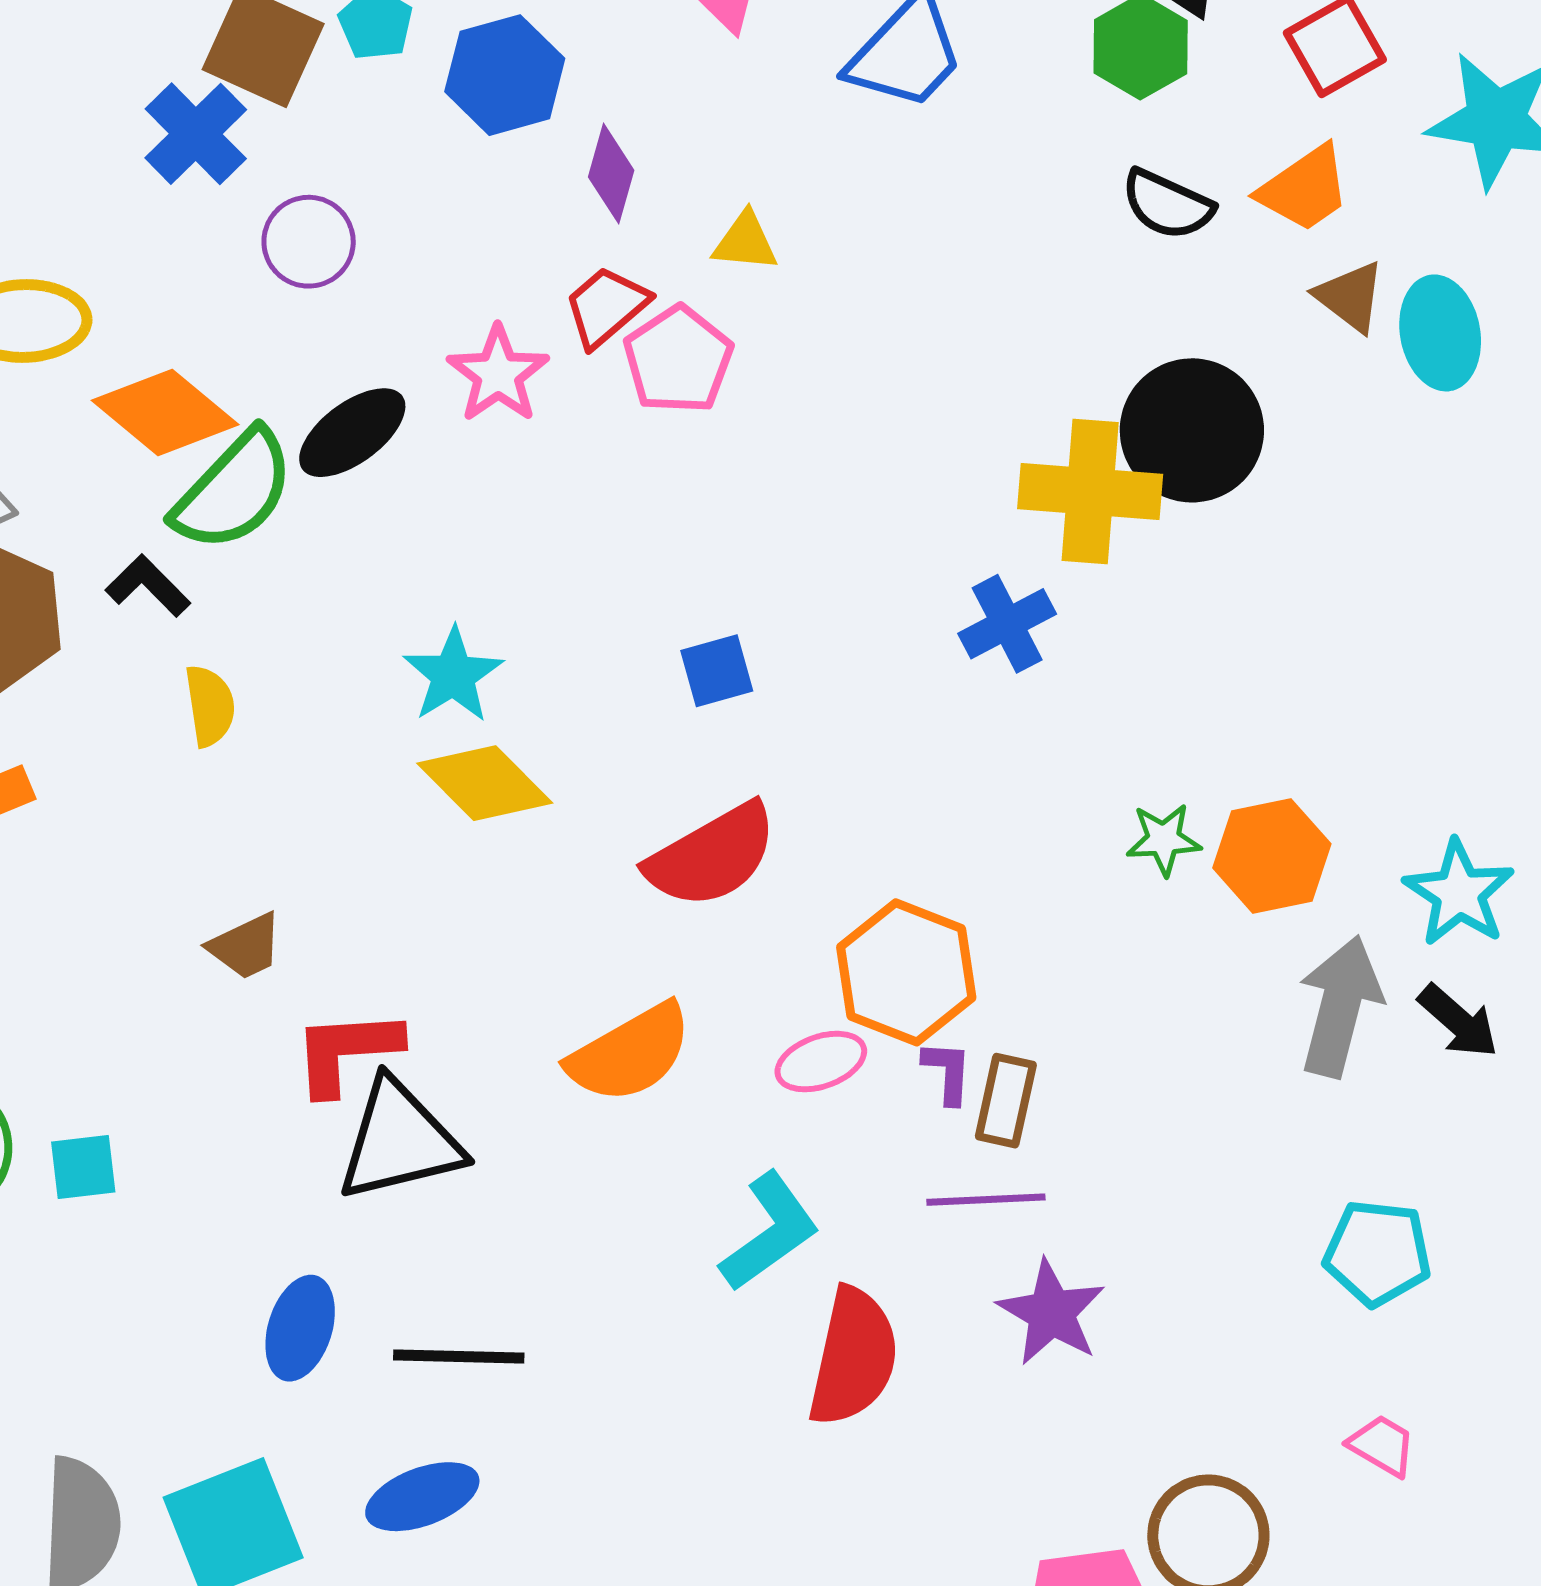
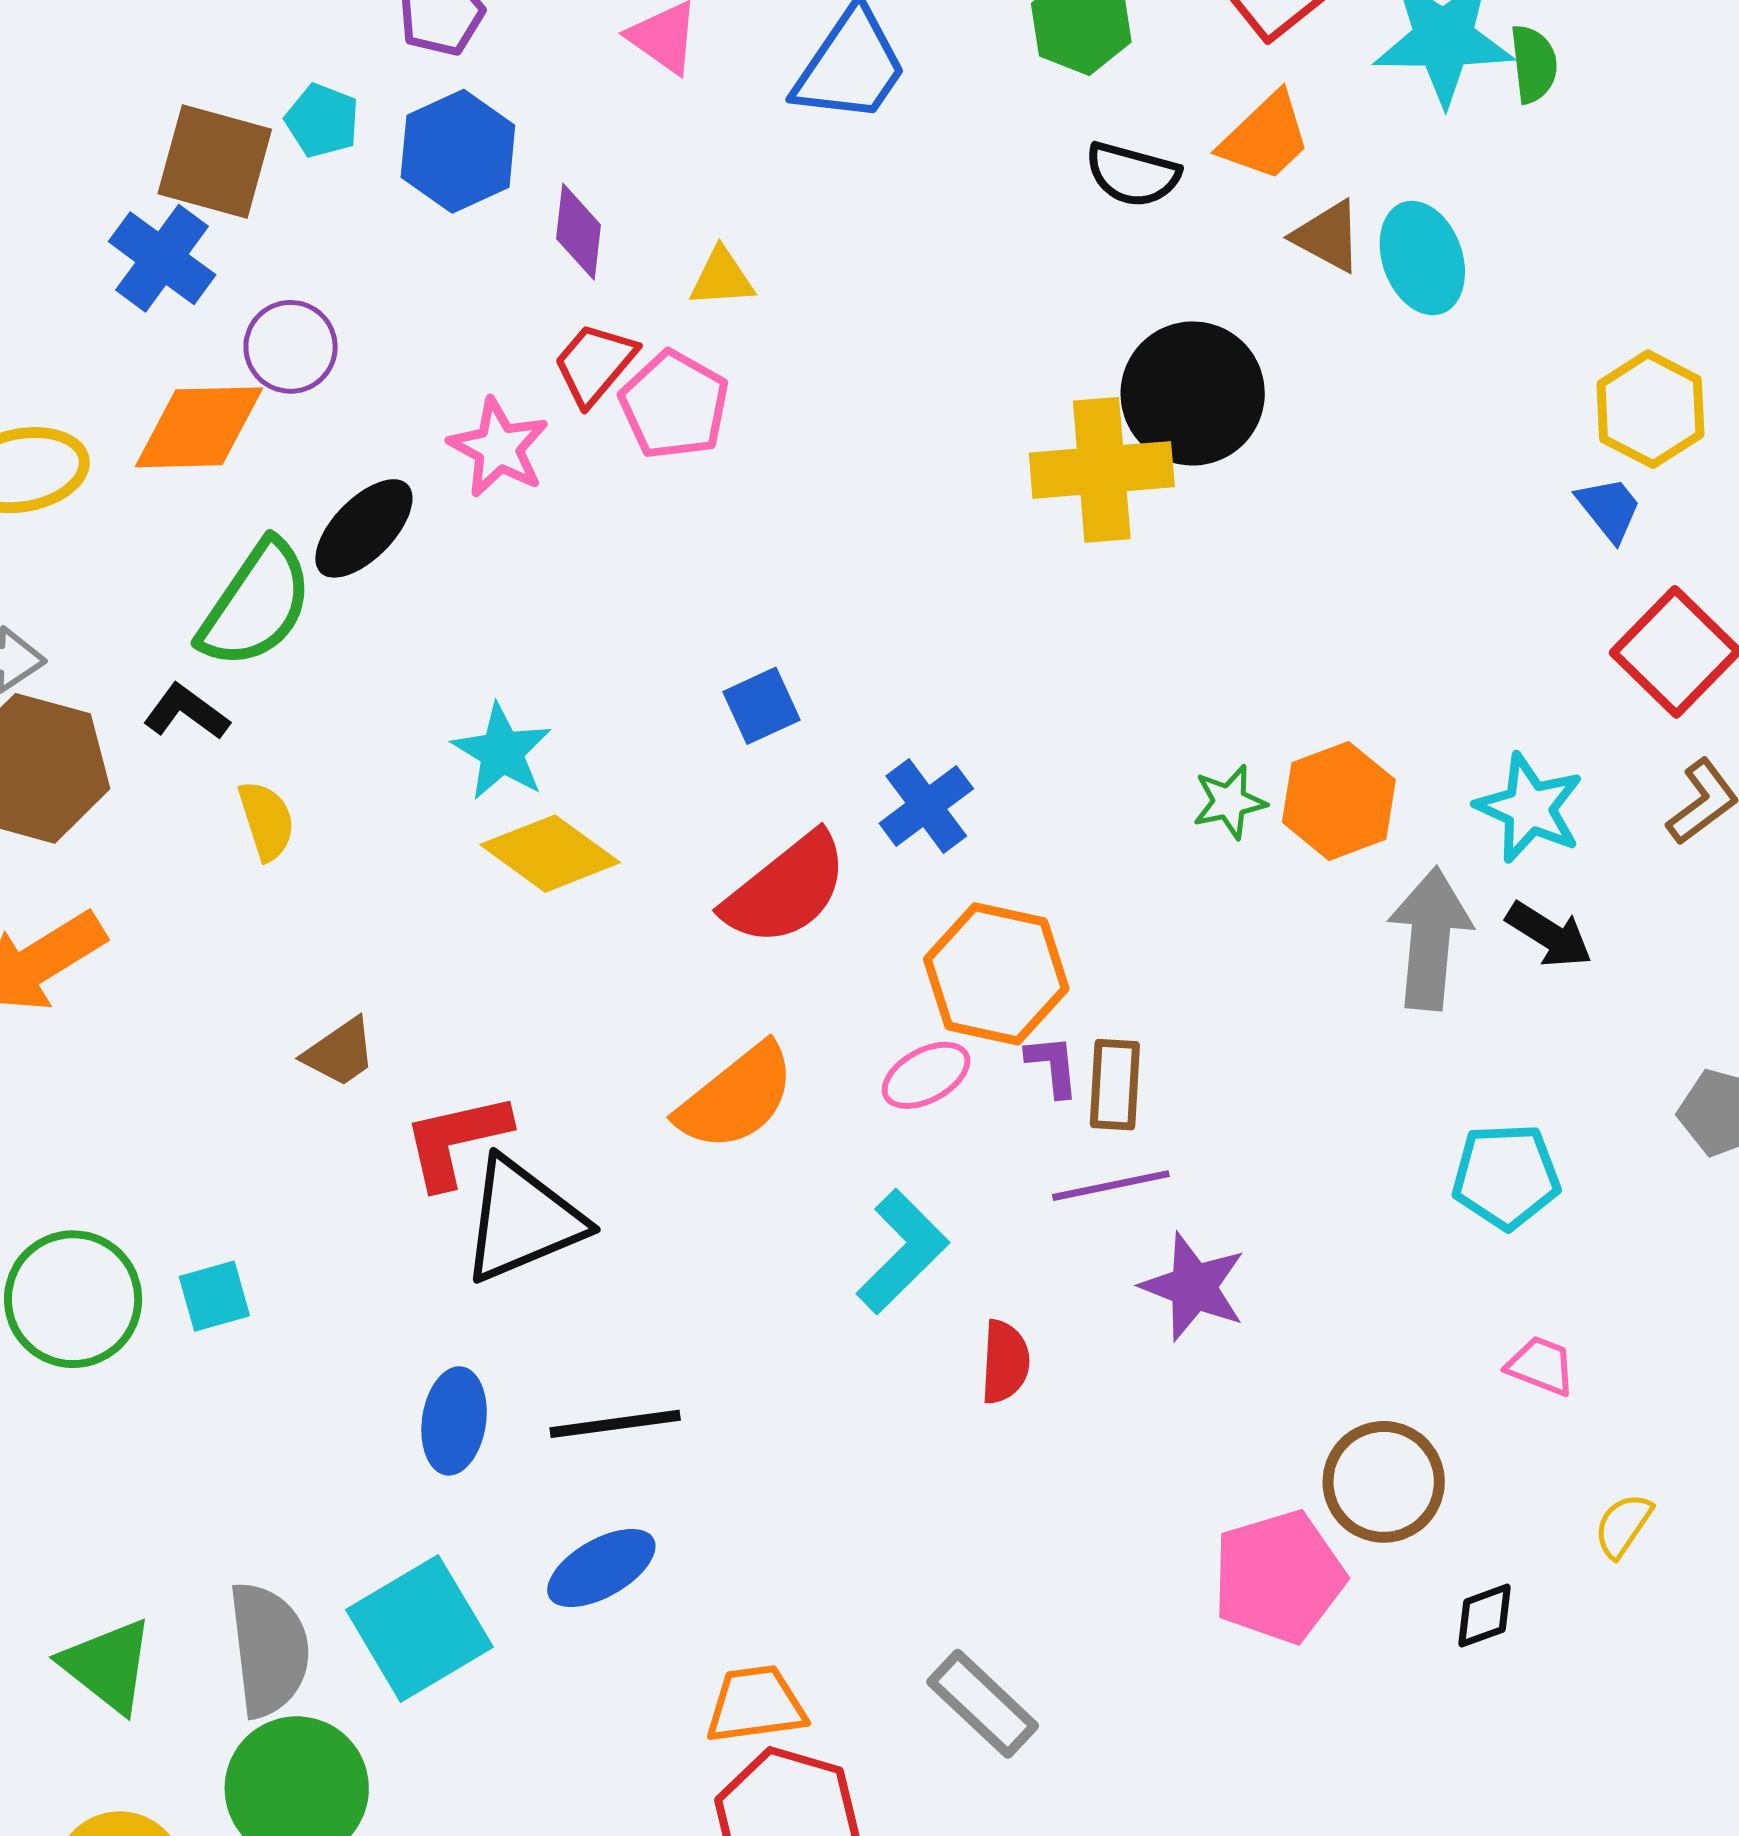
orange diamond: (165, 413) -> (199, 427), moved, turned -32
blue cross: (1007, 624) -> (926, 806), moved
red semicircle: (853, 1357) -> (1005, 1362), size x0.6

